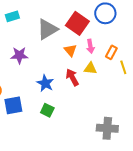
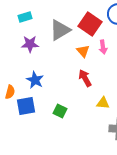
purple star: (19, 55) -> (30, 44), moved
yellow triangle: (90, 68) -> (103, 103), moved
blue star: (45, 83) -> (35, 80), moved

